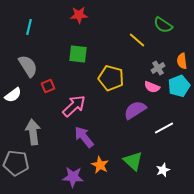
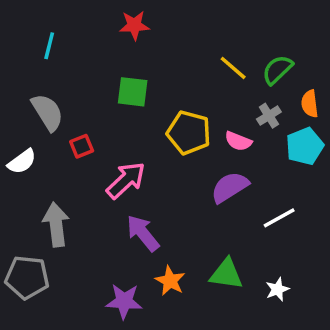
green semicircle: (163, 25) -> (277, 70), moved, turned 102
pink semicircle: (152, 87) -> (238, 141), moved
green triangle: (133, 161) -> (226, 274), turned -35

